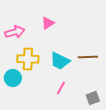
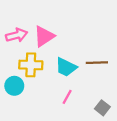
pink triangle: (48, 23) -> (44, 36), moved, size x1.5
gray square: (93, 98) -> (102, 108), turned -32

